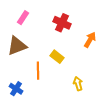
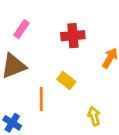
red cross: (62, 23) -> (73, 36), turned -30

